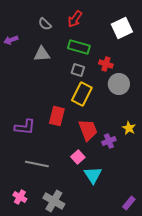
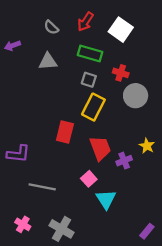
white square: (122, 28) -> (121, 30), moved, turned -30
purple L-shape: (25, 127) -> (18, 154), moved

